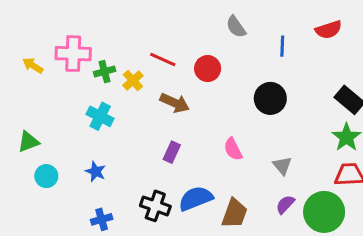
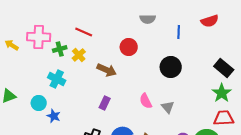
gray semicircle: (236, 27) -> (148, 19), turned -56
red line: (163, 60) -> (84, 32), moved
gray triangle: (282, 166) -> (168, 107), moved
cyan circle: (46, 176) -> (39, 103), moved

